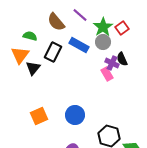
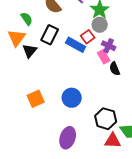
red square: (122, 28) -> (88, 37), moved
green semicircle: (30, 36) -> (27, 19), turned 40
blue rectangle: (79, 45) -> (76, 45), moved
black semicircle: (122, 59) -> (115, 69), moved

